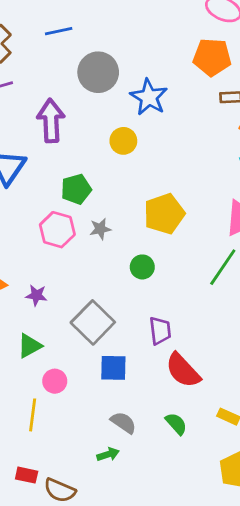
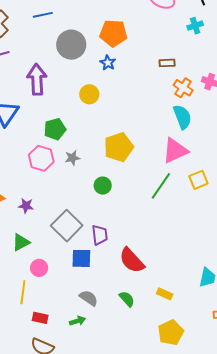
orange pentagon: (212, 57) -> (113, 33), moved
blue star: (149, 97) -> (108, 63), size x0.6
purple trapezoid: (160, 331) -> (100, 235), moved
red rectangle: (27, 475) -> (40, 318), moved

